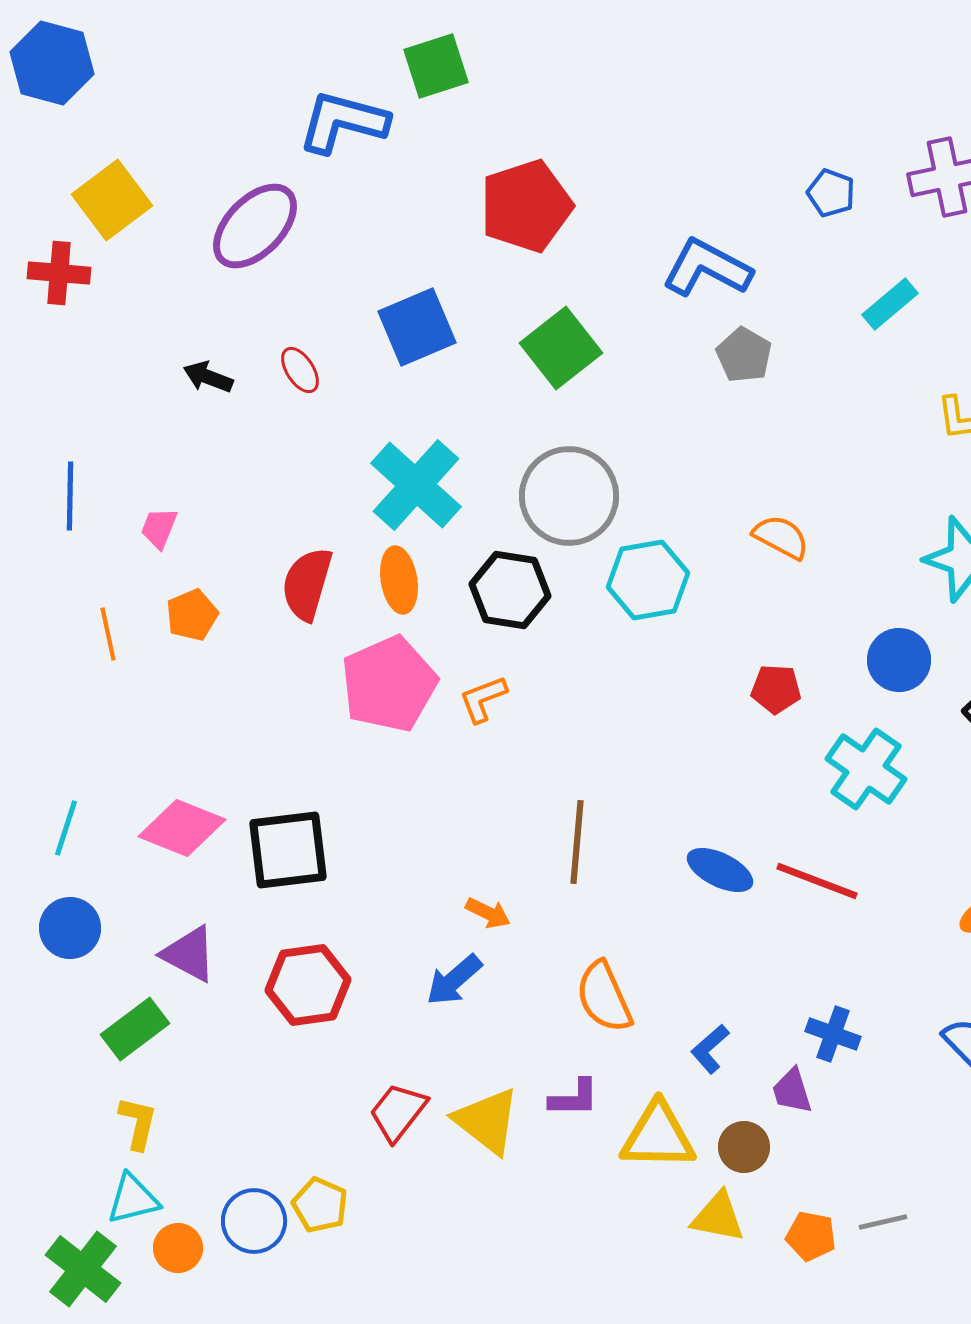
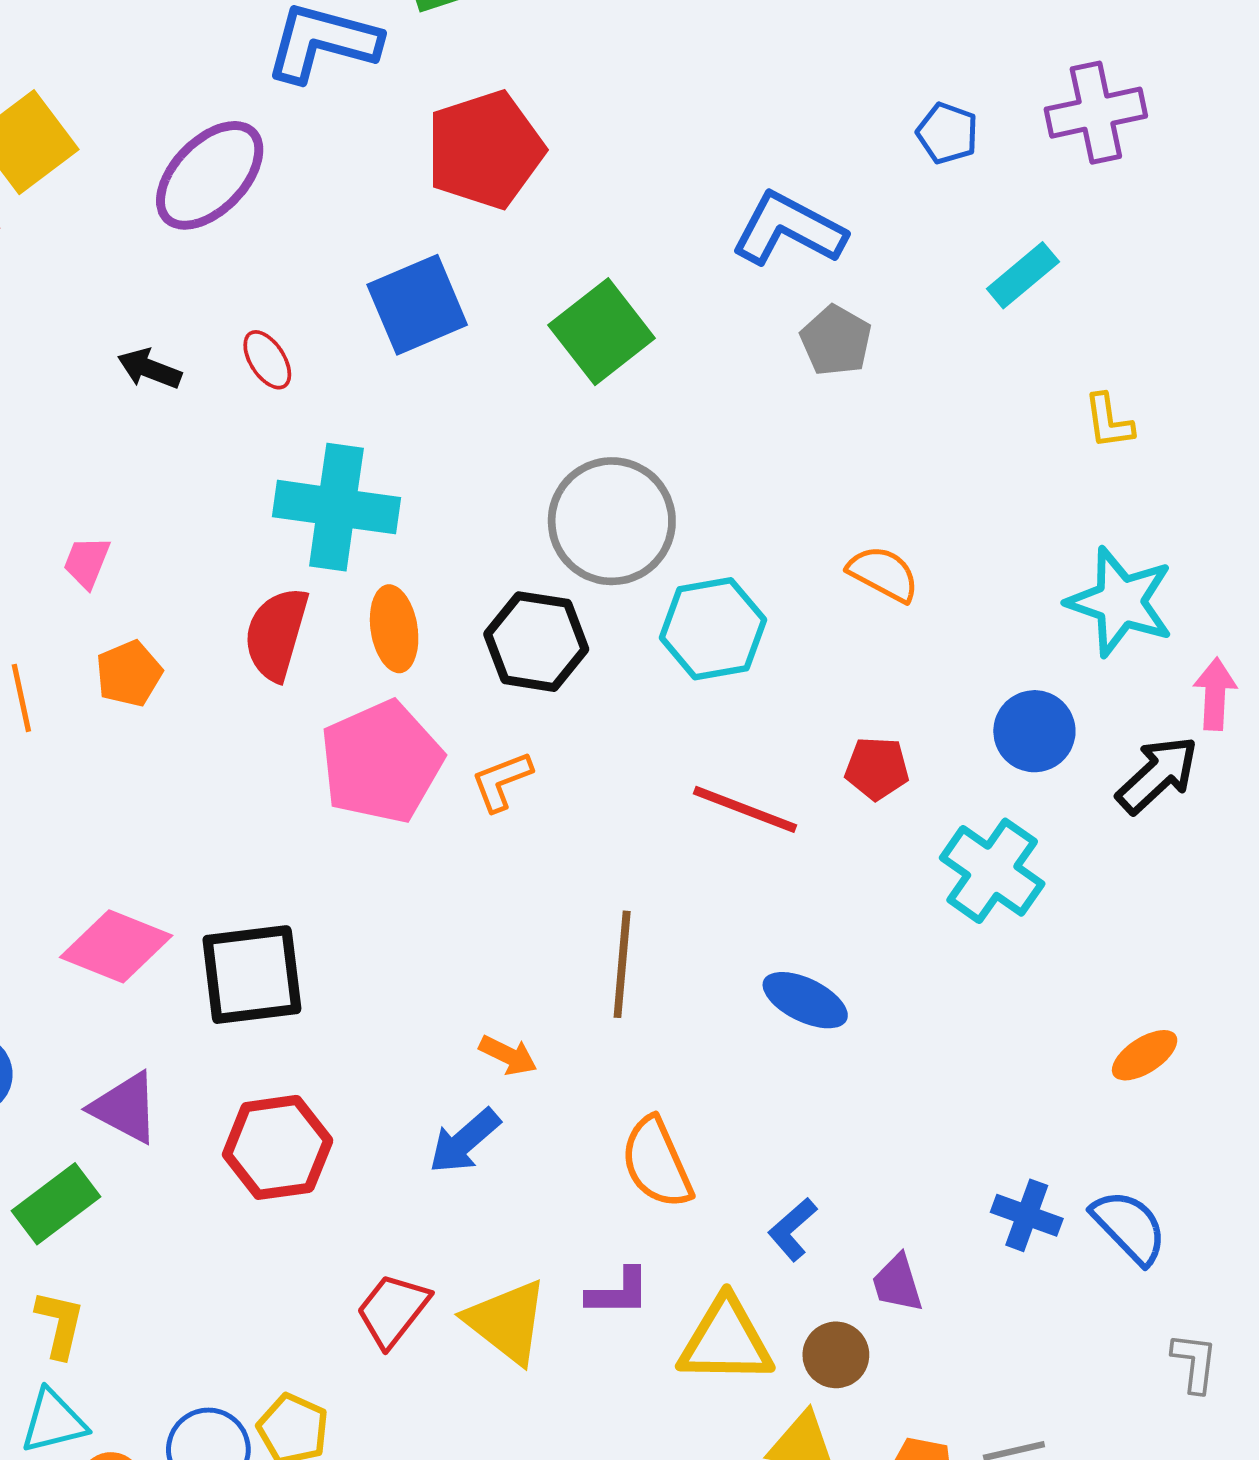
red pentagon: (526, 206) -> (485, 150), moved
cyan cross: (416, 485) -> (336, 507), moved, turned -34
red line: (817, 881) -> (745, 809), moved
blue cross: (833, 1034) -> (1027, 1215), moved

